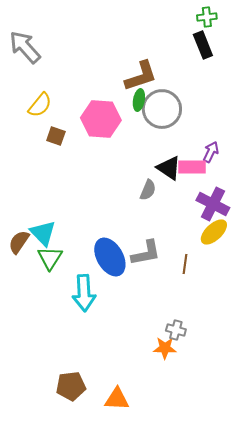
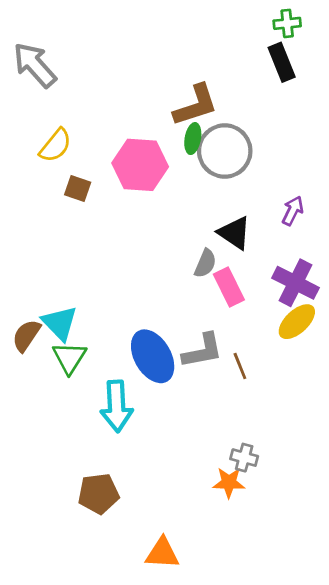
pink rectangle: (192, 167) -> (229, 287), moved, turned 64
brown line: (185, 264) -> (240, 366), moved, turned -30
brown pentagon: (71, 386) -> (98, 494), moved

